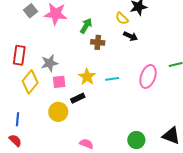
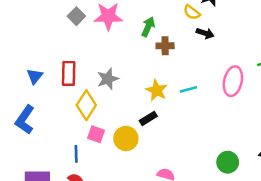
pink square: (59, 82) -> (96, 134), moved, turned 32

